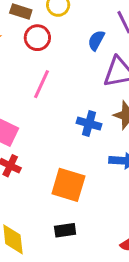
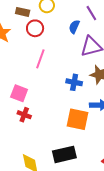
orange square: (68, 185) -> (77, 119), moved
black rectangle: (65, 230) -> (64, 154), size x1.6

